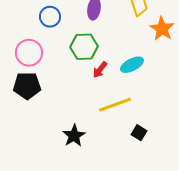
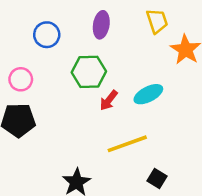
pink circle: (29, 53) -> (21, 79), size x0.7

